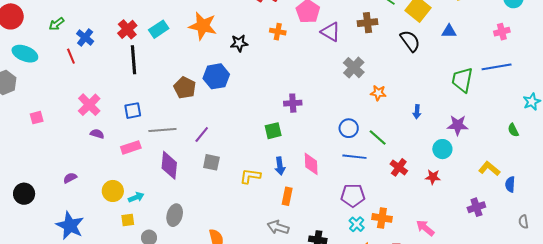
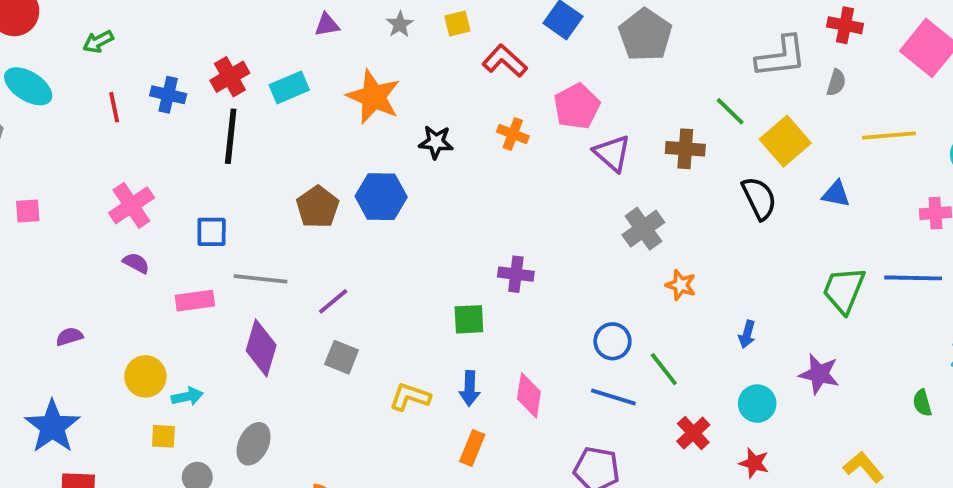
blue cross: (85, 37) -> (168, 95), moved, turned -36
cyan circle: (442, 149) -> (757, 404), moved

